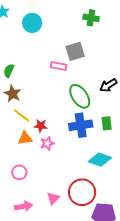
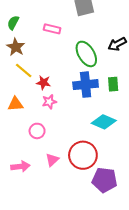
pink rectangle: (59, 66) -> (52, 29), moved
orange triangle: (25, 138) -> (15, 104), moved
pink circle: (19, 172) -> (37, 131), moved

